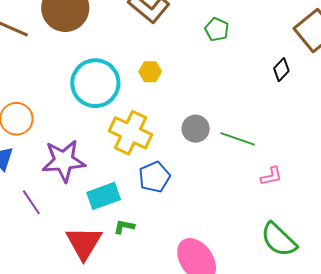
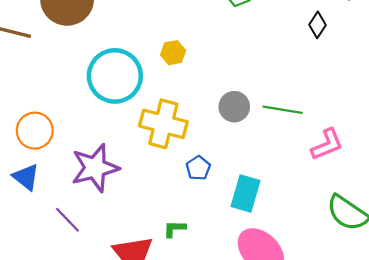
pink L-shape: (271, 176) -> (327, 144), size x1.4
blue pentagon: (154, 177) -> (198, 168), size x0.7
cyan rectangle: (104, 196) -> (246, 194), moved, turned -44

